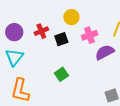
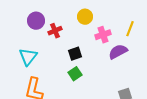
purple circle: (14, 32) -> (36, 21), moved
black square: (61, 39) -> (75, 54), moved

